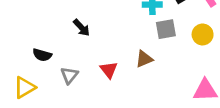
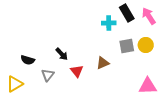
black arrow: (82, 28) -> (62, 54), moved
gray square: (166, 29) -> (127, 46), moved

